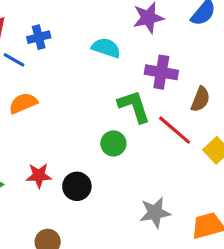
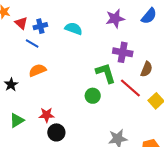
blue cross: (39, 37) -> (40, 26), moved
cyan semicircle: (106, 48) -> (74, 29), moved
black circle: (77, 186) -> (56, 132), moved

